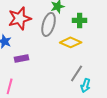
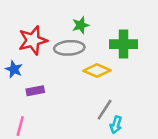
green cross: (80, 20) -> (123, 44), moved, size x1.5
gray ellipse: (49, 24) -> (69, 48), turned 70

